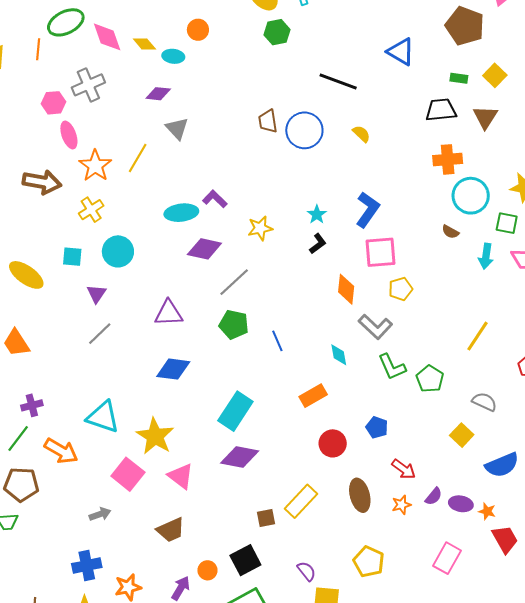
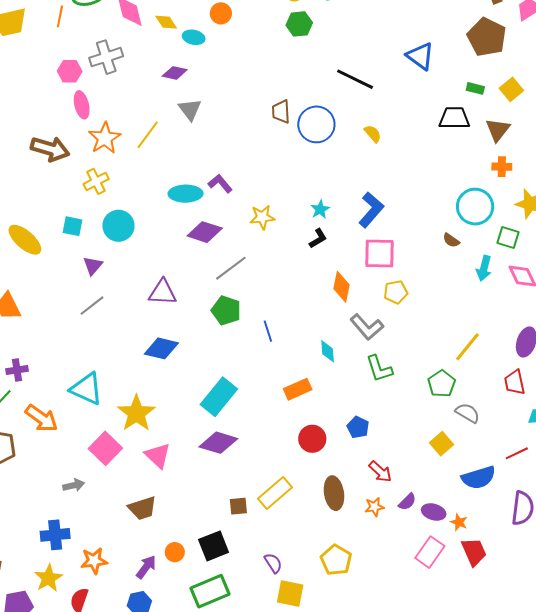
orange cross: (448, 159) -> (502, 167), moved, size x0.7
green pentagon: (430, 379) -> (442, 384), moved
pink rectangle: (447, 558) -> (430, 552), moved

